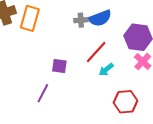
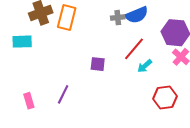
purple line: (43, 93) -> (63, 94), moved

